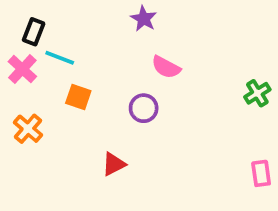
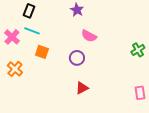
black rectangle: (34, 32) -> (29, 11), moved
red triangle: (114, 164) -> (82, 88), moved

